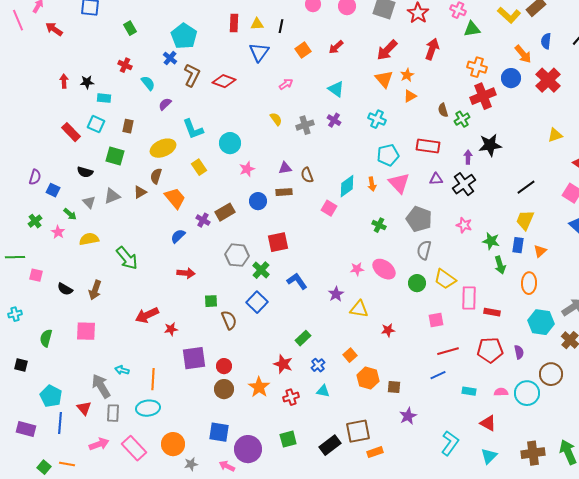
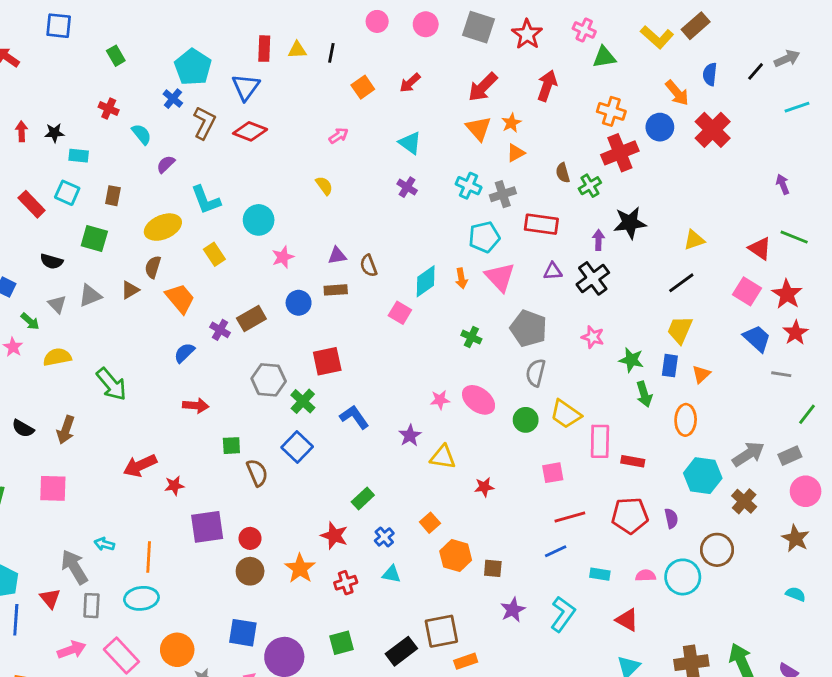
blue triangle: (259, 52) -> (246, 87), moved
gray cross: (305, 125) -> (503, 194), moved
yellow triangle: (555, 135) -> (694, 240), moved
cyan L-shape: (450, 443) -> (563, 614), moved

